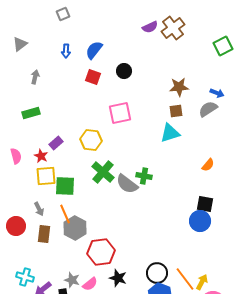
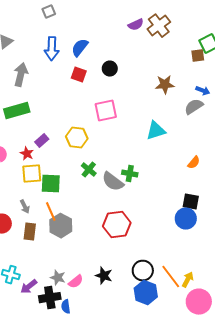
blue arrow: (66, 51) -> (52, 49), size x1.6
gray arrow: (35, 77) -> (21, 75), size x1.6
brown square: (176, 111) -> (198, 56), moved
green rectangle: (31, 113) -> (17, 111), size x1.4
green cross: (103, 172) -> (89, 170), size x0.7
red hexagon: (101, 252) -> (117, 225), moved

